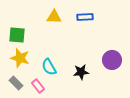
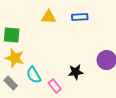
cyan semicircle: (49, 67) -> (34, 75), moved
pink rectangle: (38, 86) -> (55, 86), moved

